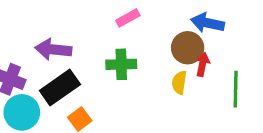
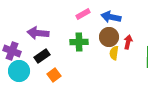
blue arrow: (207, 23) -> (111, 17), moved
brown circle: (188, 48) -> (109, 37), moved
black rectangle: (60, 88) -> (42, 56), size x0.7

